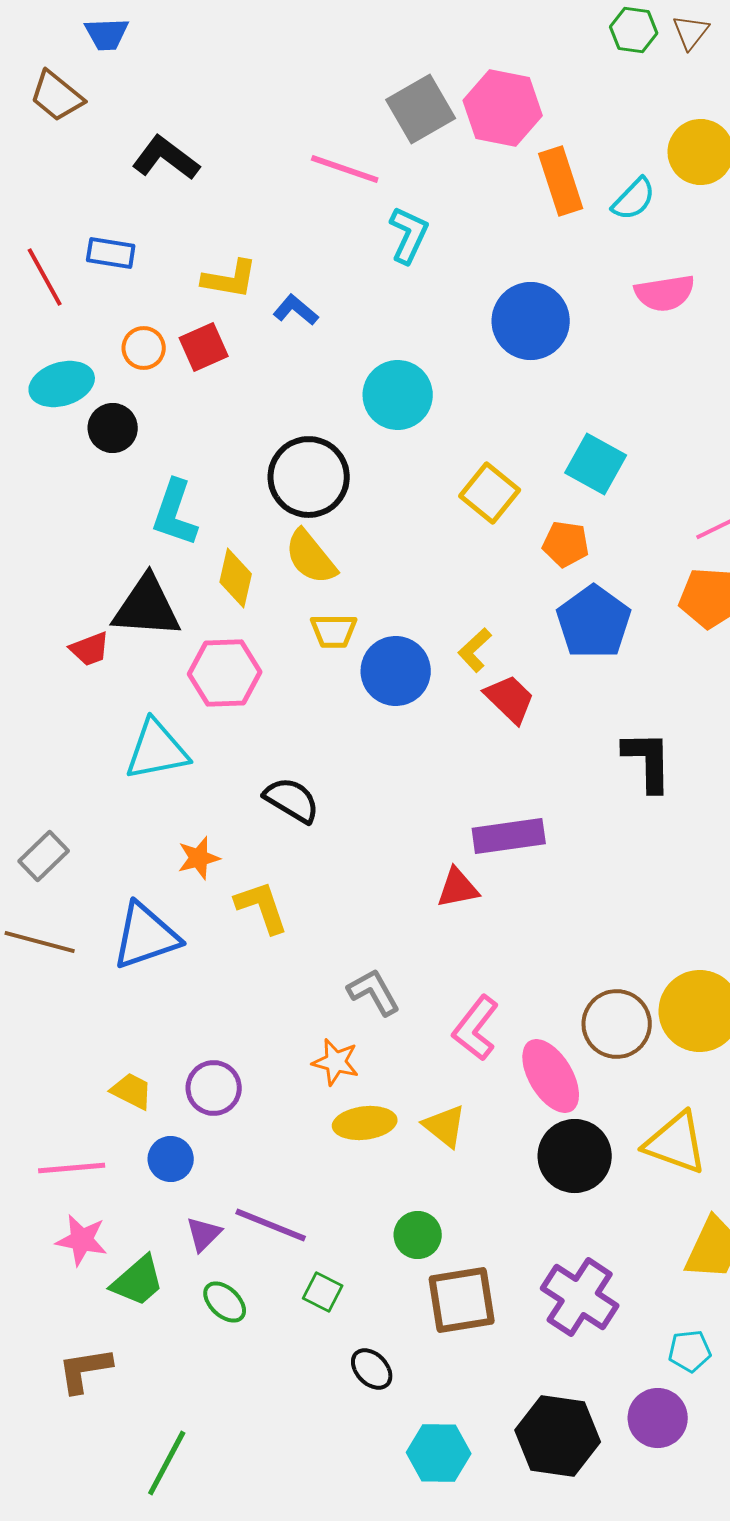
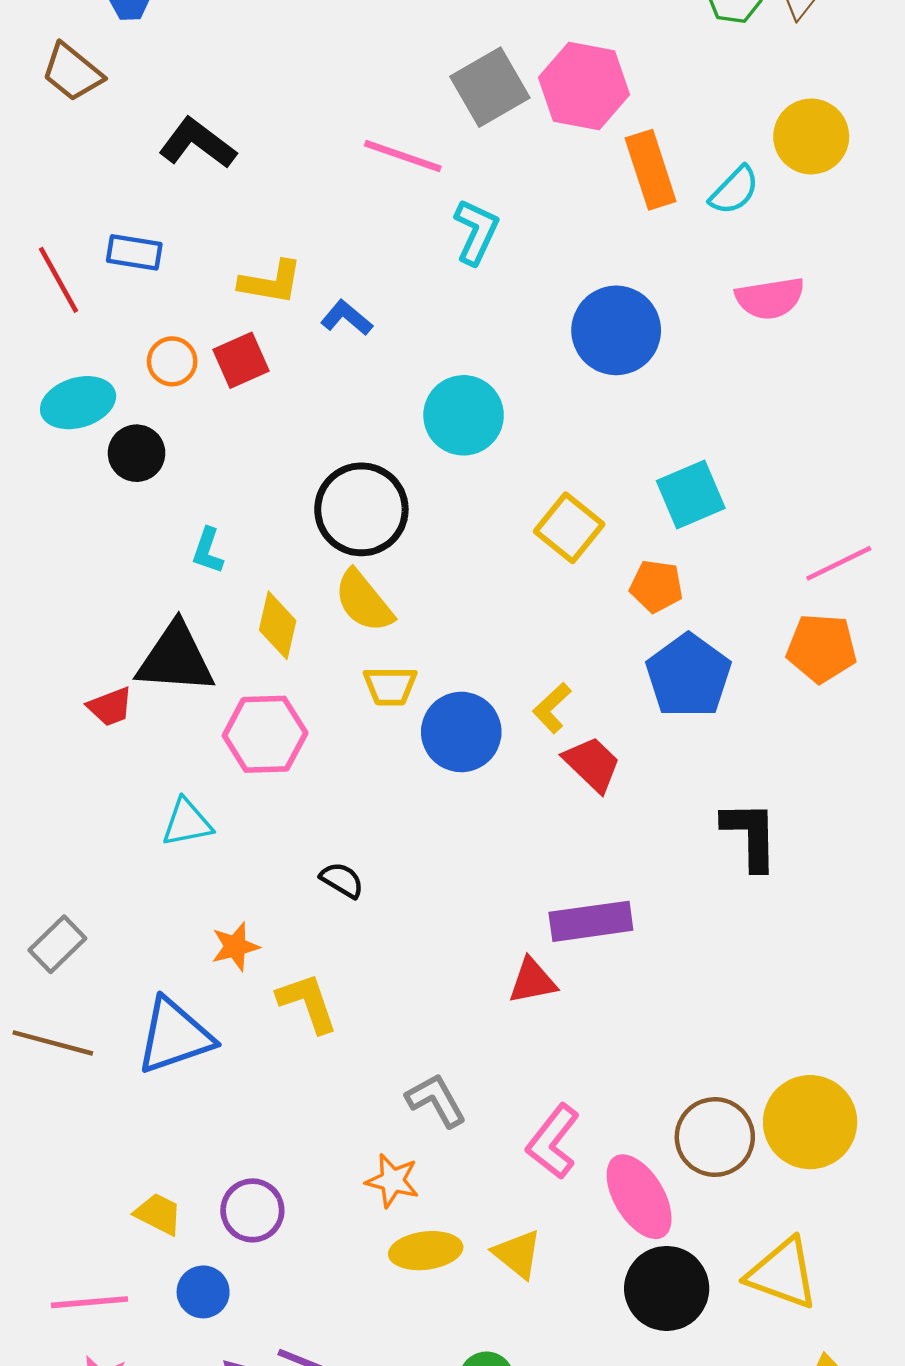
cyan square: (596, 464) -> (691, 494), turned 38
cyan L-shape: (175, 513) -> (208, 551), size x0.6
cyan triangle: (157, 750) -> (187, 823), size x0.7
black semicircle: (292, 800) -> (342, 880), size x0.7

